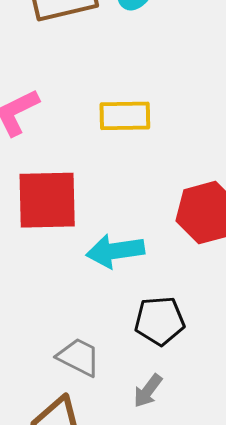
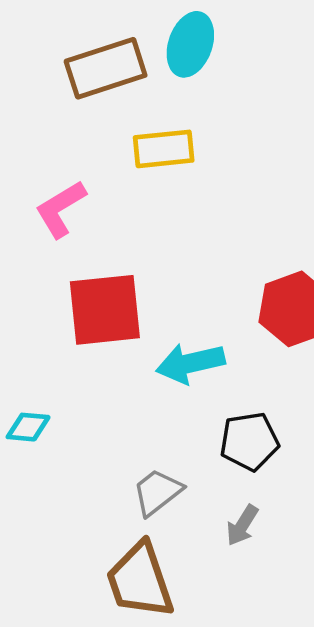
yellow rectangle: (125, 116) -> (164, 149), moved
gray trapezoid: (79, 357) -> (157, 492), turned -60

